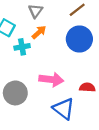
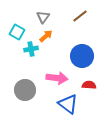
blue circle: (79, 39) -> (82, 56), moved

